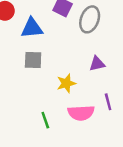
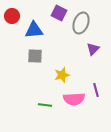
purple triangle: (97, 64) -> (93, 49), moved, turned -32
green line: (45, 120) -> (45, 105), turned -64

